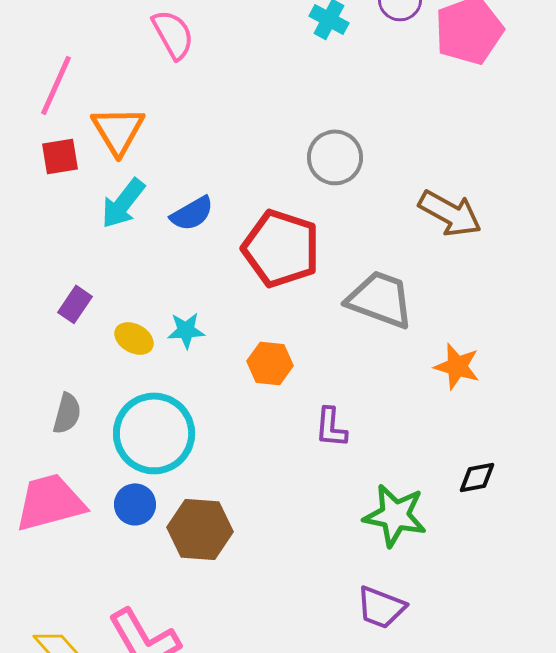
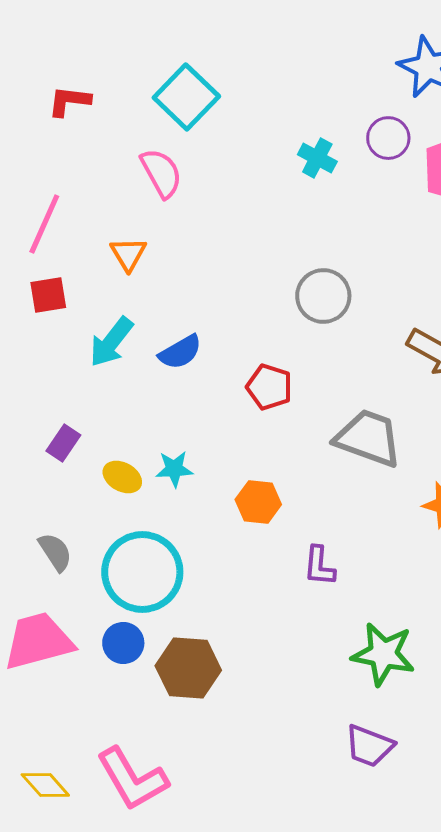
orange triangle: (118, 130) -> (128, 254), moved, size x0.7
red pentagon: (281, 248) -> (269, 387), size x0.6
gray semicircle: (67, 413) -> (55, 552), turned -48

